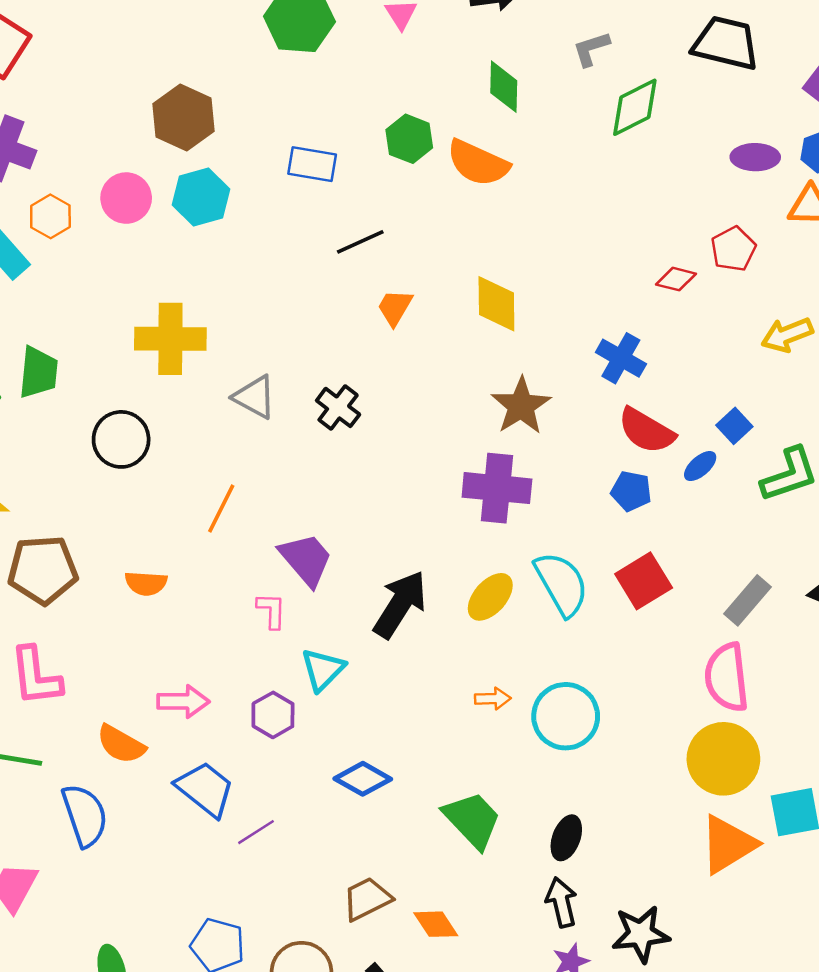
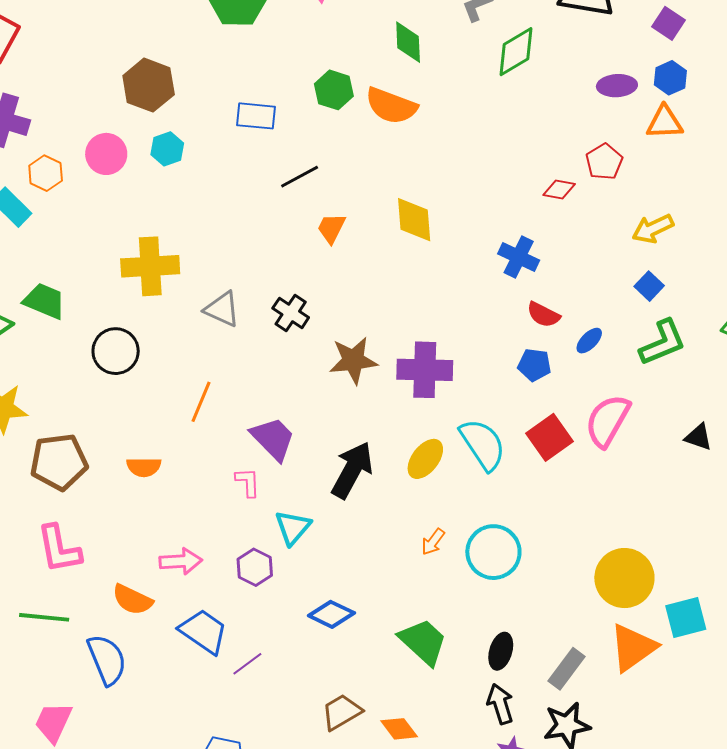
cyan hexagon: (201, 197) -> (167, 149), size x0.7
green trapezoid: (38, 372) -> (44, 301), turned -69
brown star: (521, 406) -> (353, 360), moved, turned 30
blue square: (734, 426) -> (649, 286), moved
red semicircle: (646, 431) -> (543, 315), size x0.7
gray rectangle: (747, 600) -> (566, 669), moved
pink semicircle: (727, 677) -> (608, 421), moved, turned 40
orange arrow: (493, 699) -> (433, 542), turned 132

